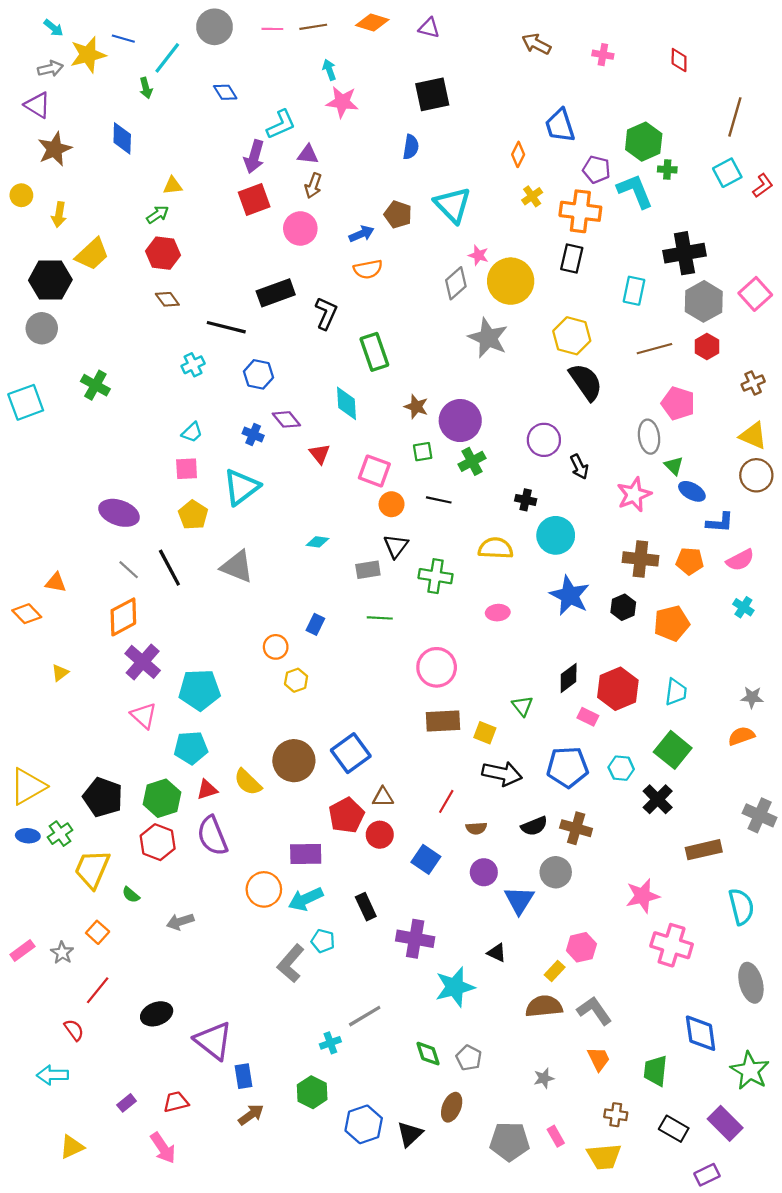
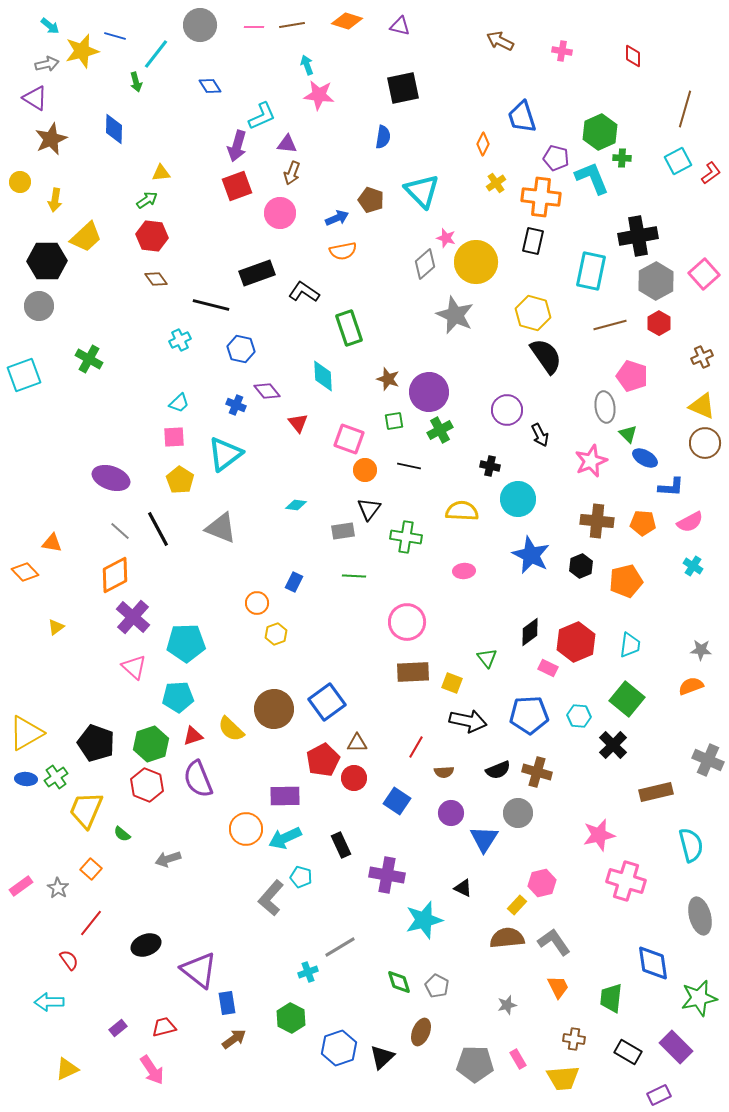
cyan rectangle: (634, 291) -> (591, 271), size x1.4
black L-shape: (326, 313) -> (304, 292), turned -80
green star: (750, 1071) -> (699, 998), turned 30

